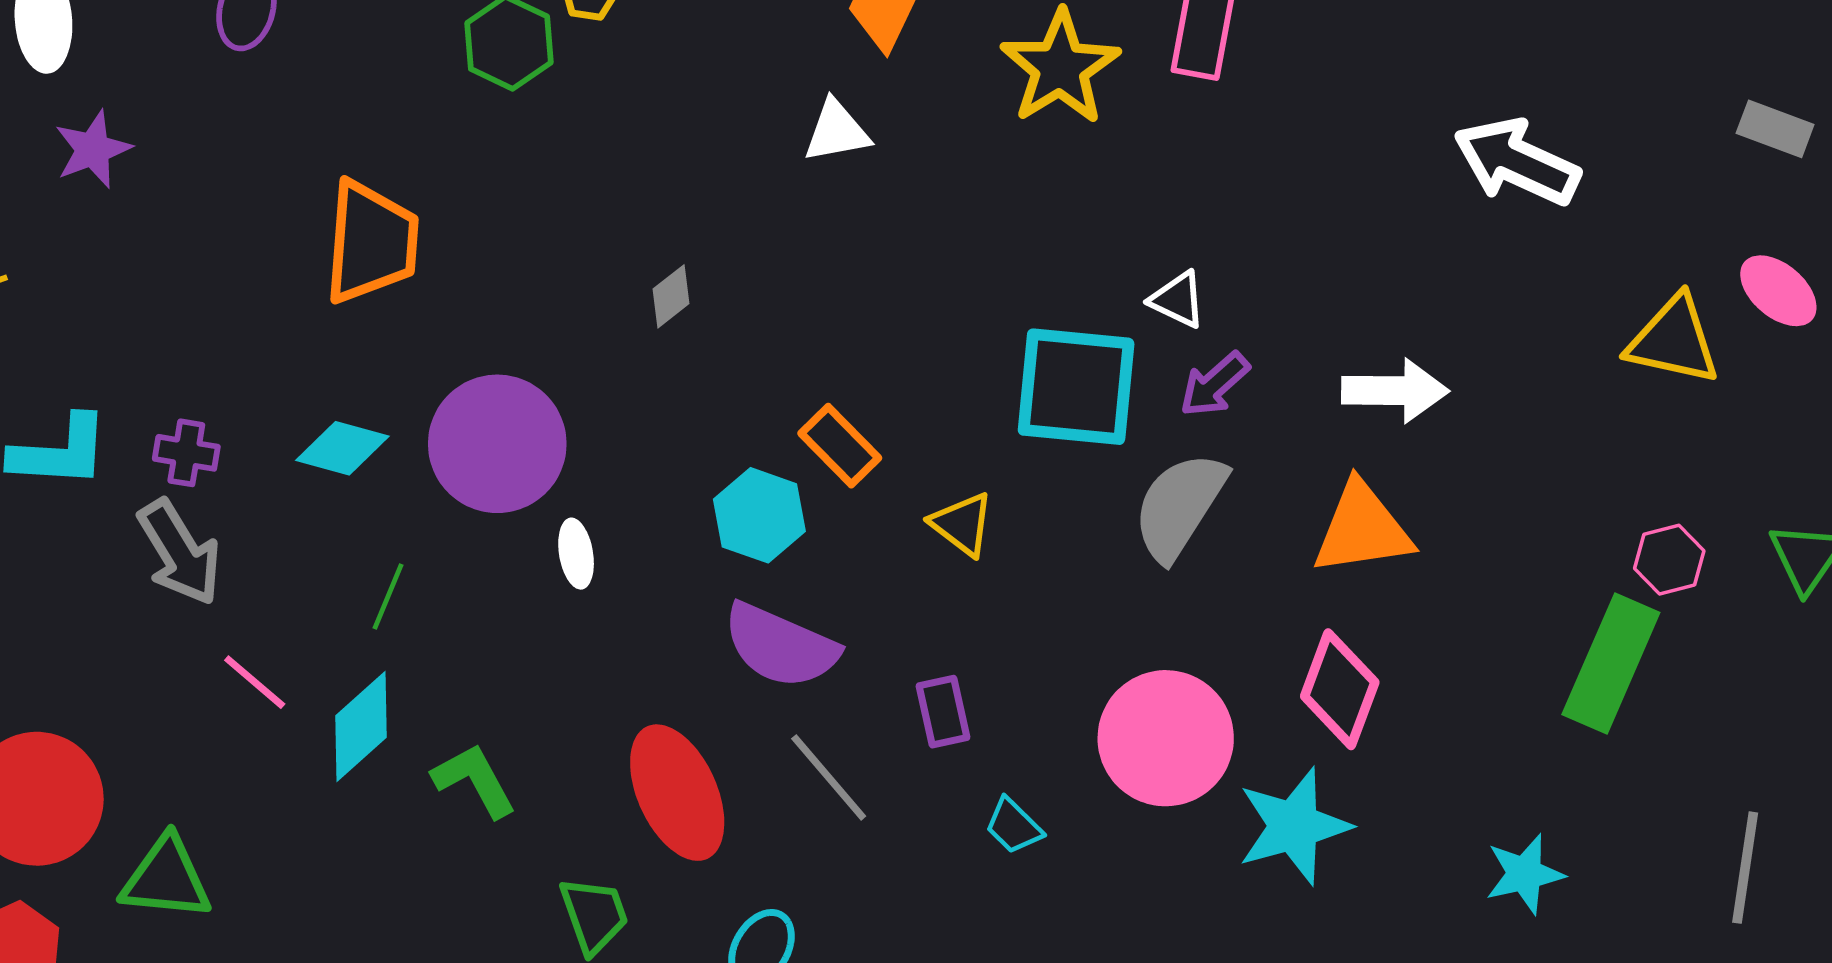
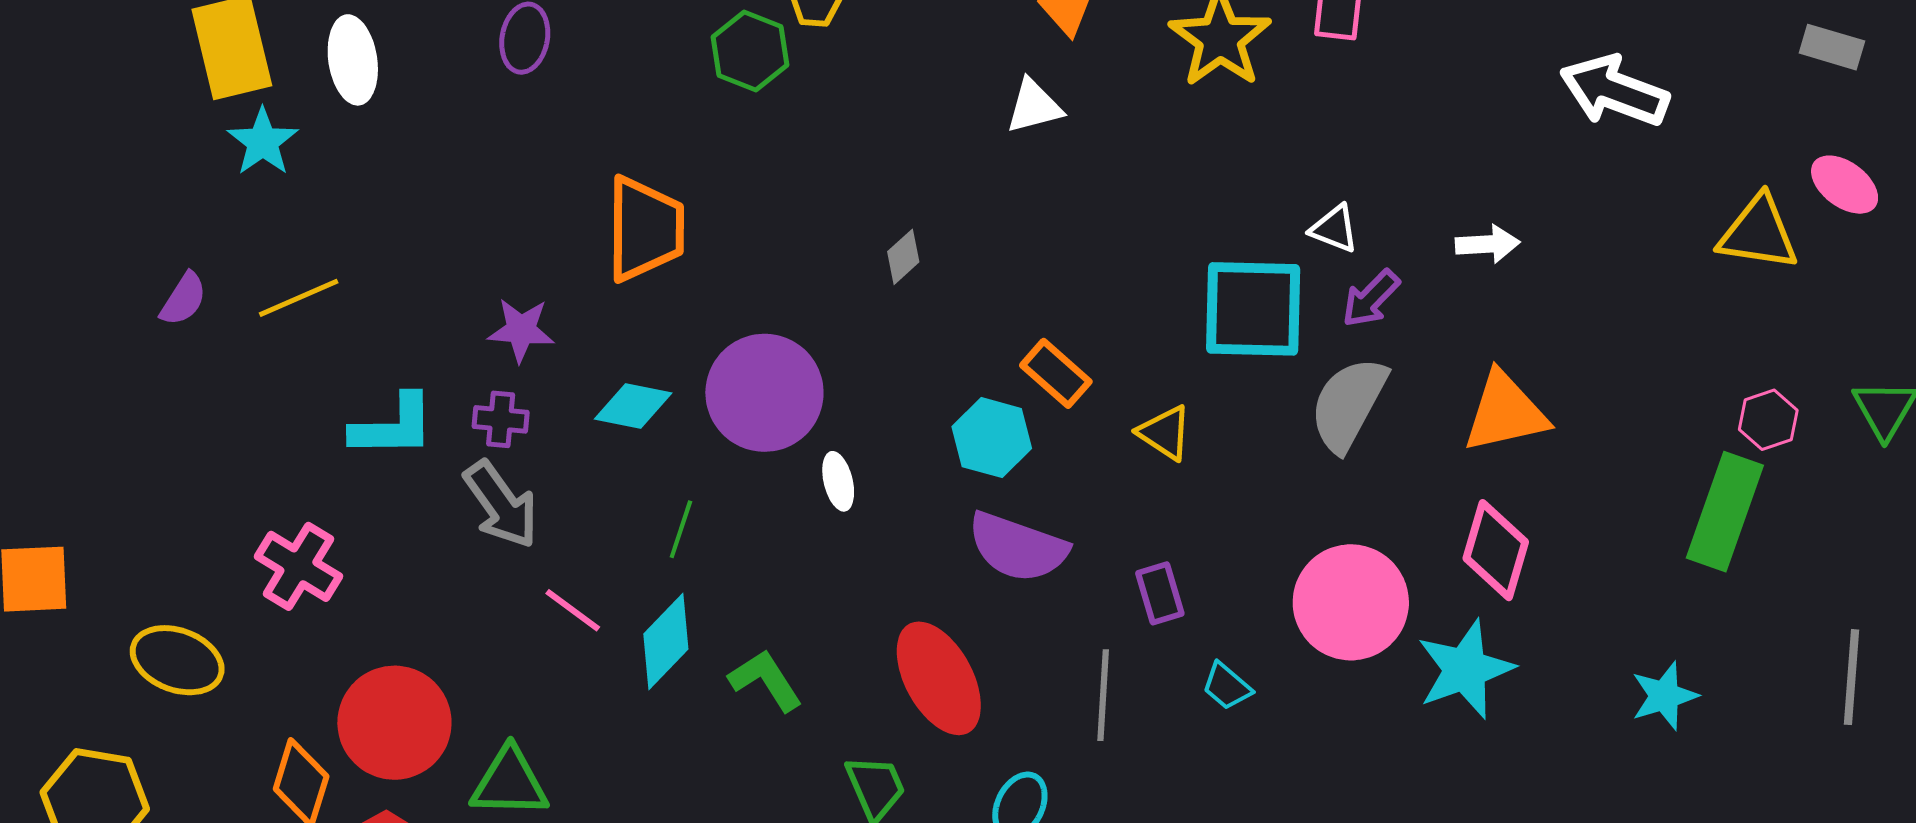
purple star: (93, 149) -> (521, 330), moved, turned 30
white arrow: (1395, 391) -> (1488, 244), moved, size x0.7
gray line: (829, 777) -> (1103, 695), moved, turned 48

